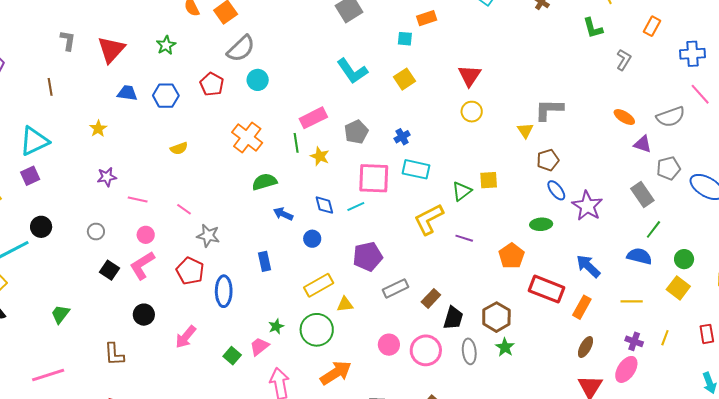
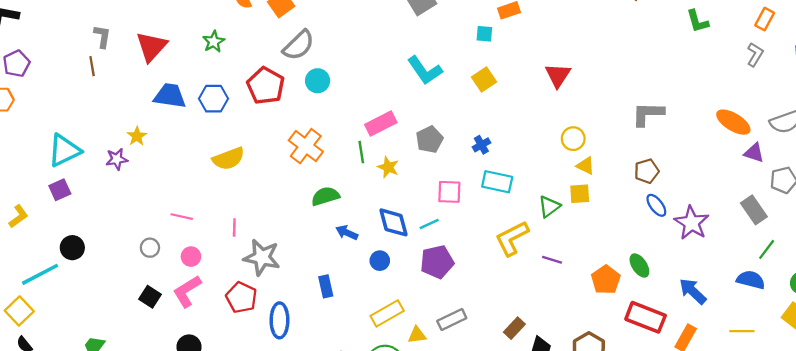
gray L-shape: (624, 60) -> (755, 54), moved
red pentagon: (212, 84) -> (266, 86), size x1.4
brown line: (50, 87) -> (92, 66), moved
blue trapezoid: (127, 93) -> (170, 96), size x1.4
yellow circle: (472, 112) -> (573, 139), moved
orange ellipse: (624, 117) -> (733, 122), size x1.4
yellow triangle: (525, 130) -> (586, 166), moved, turned -30
yellow semicircle: (179, 148) -> (229, 159), size x1.6
purple star: (107, 177) -> (117, 159), moved
pink square: (374, 178) -> (449, 192), size x0.7
blue diamond: (324, 205) -> (394, 222), size x1.4
pink line: (184, 209) -> (234, 227), turned 56
green ellipse: (541, 224) -> (639, 266), moved, turned 60
gray circle: (96, 232) -> (150, 248), moved
gray star: (208, 236) -> (262, 257), size x1.4
purple pentagon: (368, 256) -> (437, 262), moved
gray rectangle: (396, 288) -> (452, 320), moved

